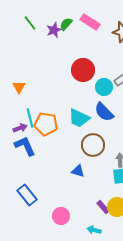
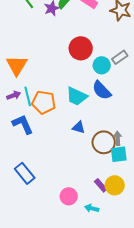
orange triangle: (19, 87) -> (17, 65), size x1.6
purple arrow: (20, 128) -> (14, 95), moved
brown circle: (93, 145) -> (104, 142), moved
blue triangle: (78, 171) -> (79, 127), moved
pink circle: (61, 216) -> (69, 196), moved

